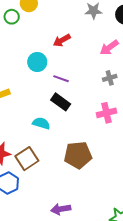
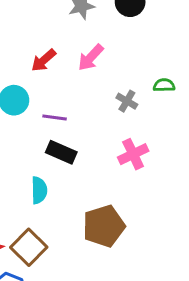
pink arrow: (109, 47) -> (91, 57), moved
gray cross: (110, 78) -> (127, 101), turned -32
cyan semicircle: (41, 123) -> (39, 190), turned 84

